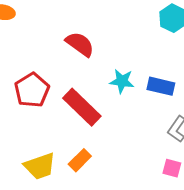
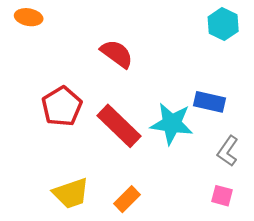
cyan star: (122, 81) -> (172, 124), moved, size x1.5
orange rectangle: (80, 160) -> (127, 199), moved

